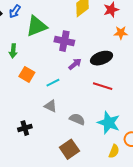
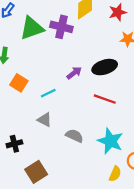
purple cross: (64, 41) -> (61, 27), moved
brown square: (69, 149) -> (36, 172), moved

